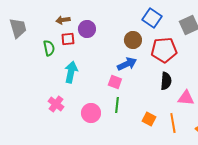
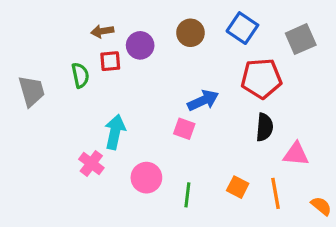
gray trapezoid: (18, 28) -> (31, 91), moved
brown circle: (133, 40) -> (190, 33), moved
cyan arrow: (71, 72) -> (115, 132), moved
green line: (117, 105) -> (187, 195), moved

